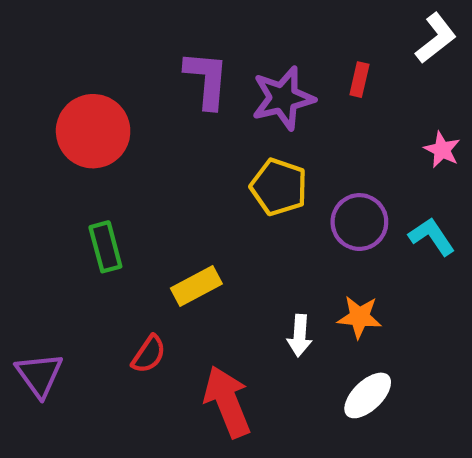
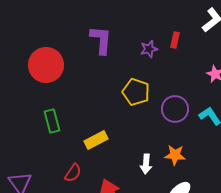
purple star: (283, 98) -> (149, 49), moved, size x0.6

